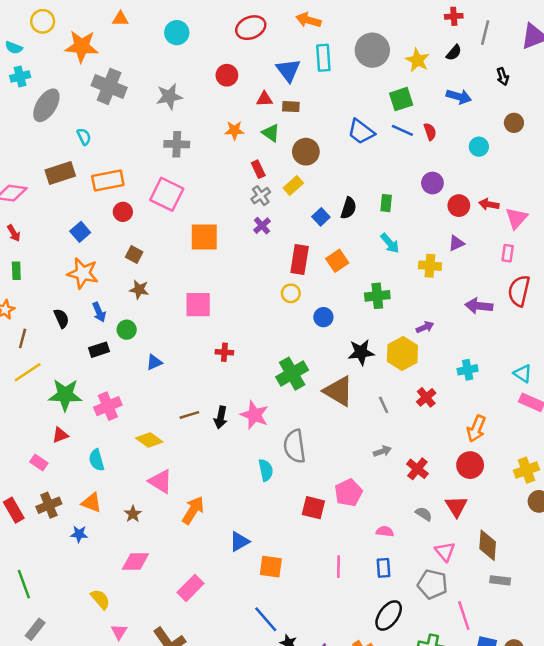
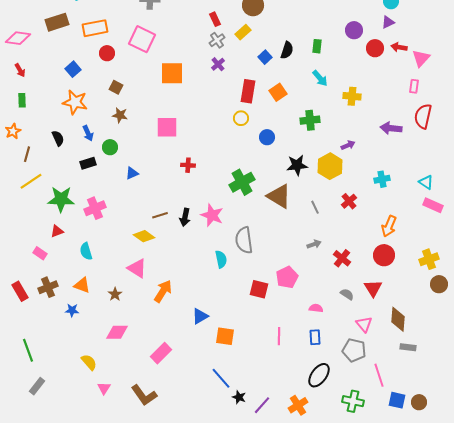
purple triangle: (456, 243) -> (388, 22), moved
yellow diamond: (149, 440) -> (144, 236), moved

